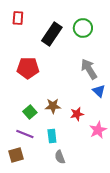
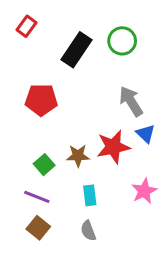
red rectangle: (18, 18) -> (26, 26), turned 32
red star: (77, 114) -> (113, 147), moved, size x1.6
cyan rectangle: (52, 136) -> (90, 195), moved
brown square: (16, 155) -> (38, 228), moved, turned -35

